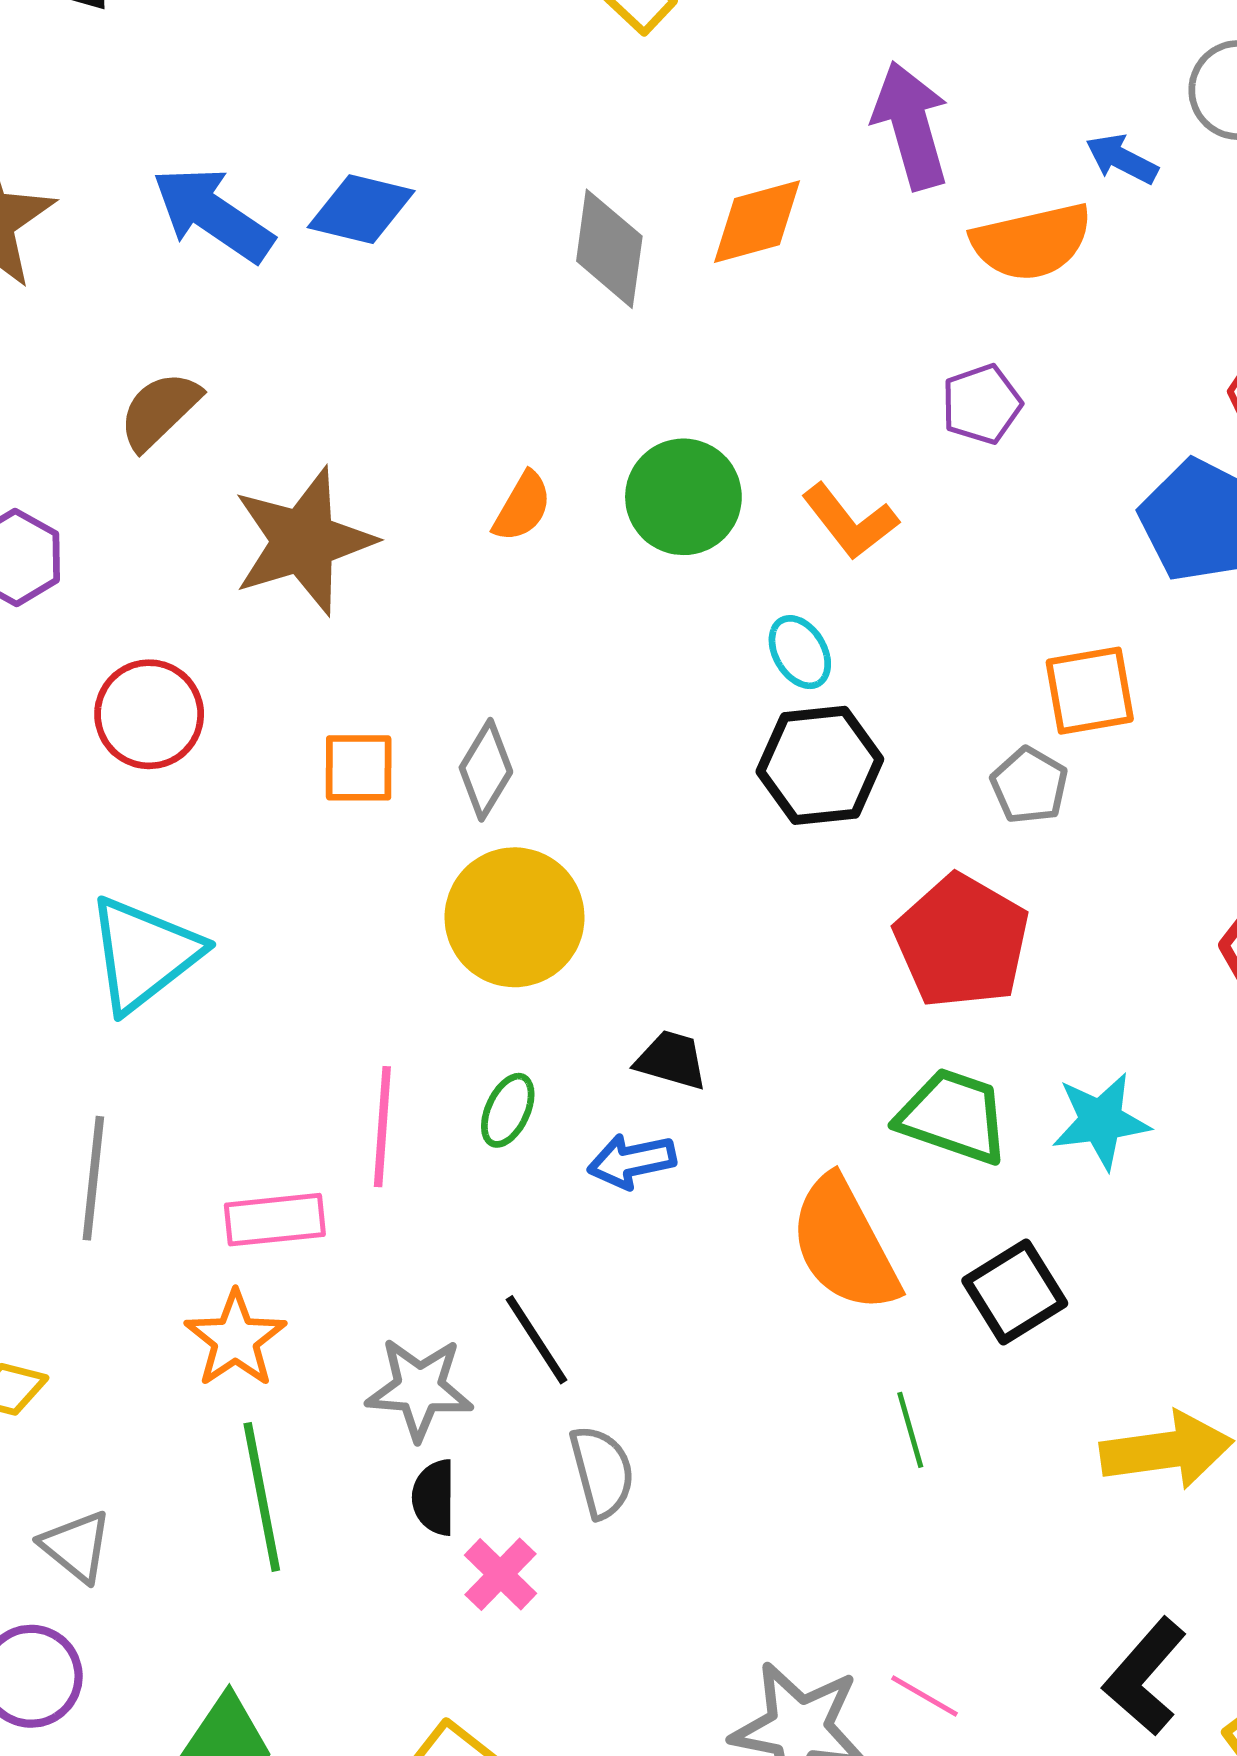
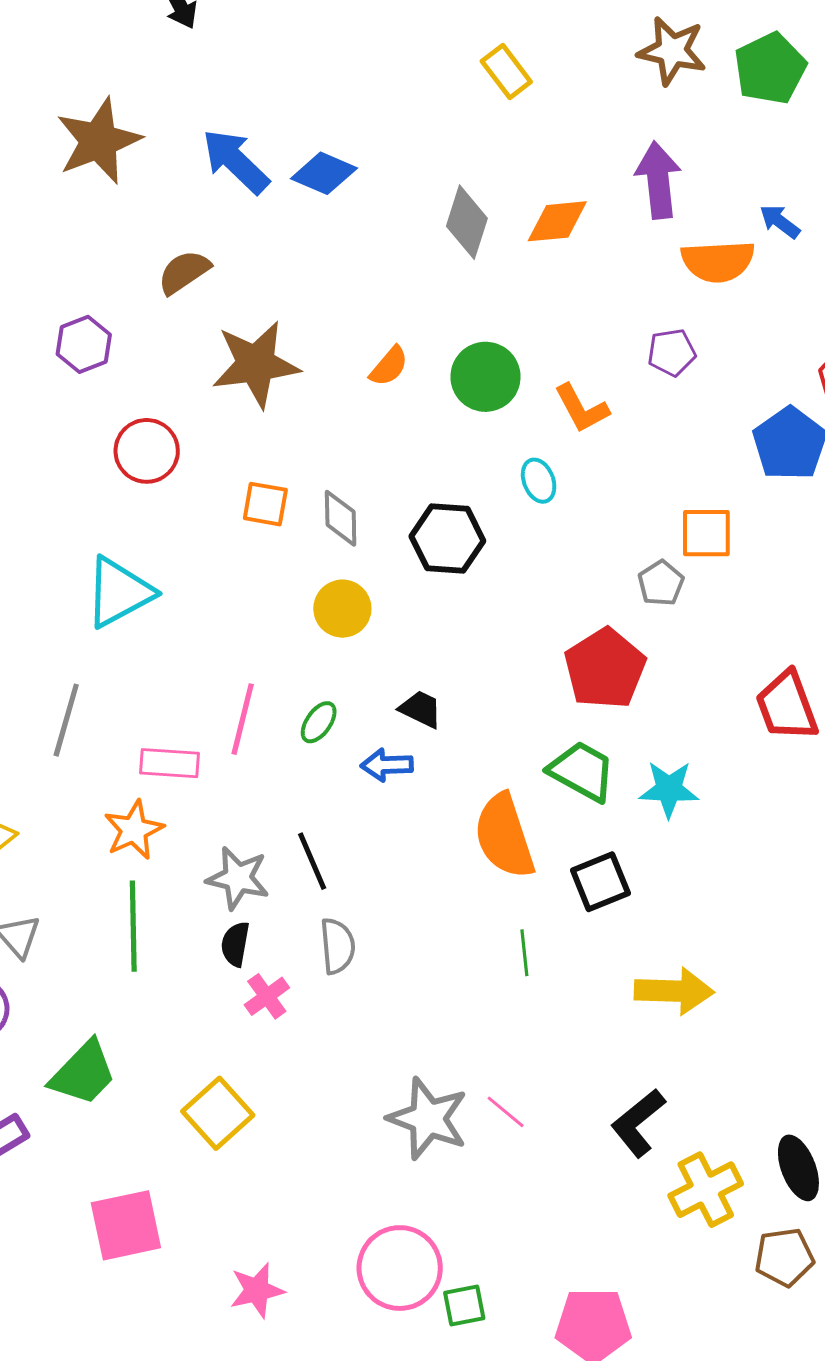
black hexagon: (820, 765) -> (447, 539), moved
gray diamond: (486, 770) -> (341, 518), turned -42
yellow circle: (515, 917) -> (342, 609), size x0.7

